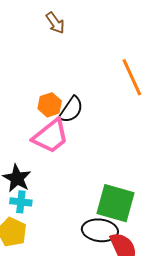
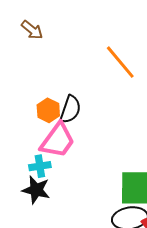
cyan cross: (21, 202) -> (40, 166), moved

